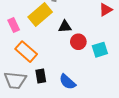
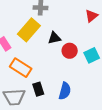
blue semicircle: (67, 82) -> (65, 91), turned -108

